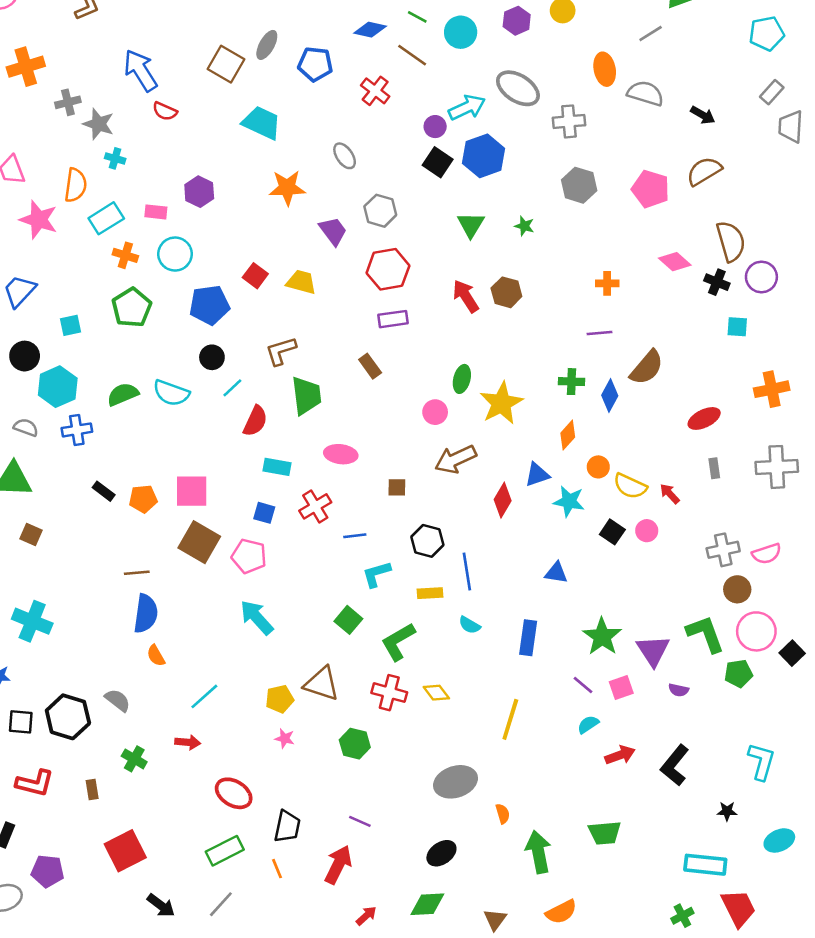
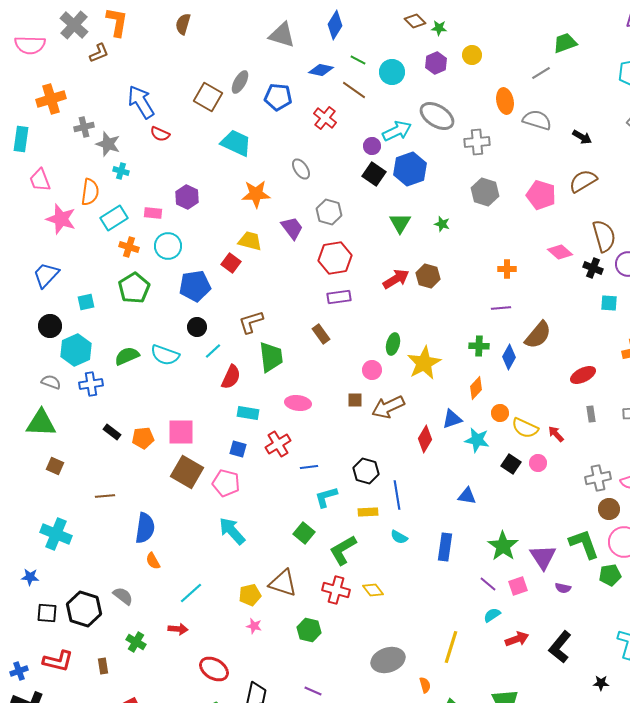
yellow trapezoid: (301, 282) -> (250, 241), moved
red arrow: (466, 296) -> (396, 279), turned 92
brown square: (397, 487) -> (355, 400), moved
brown line: (137, 573) -> (105, 496), moved
yellow line: (510, 719) -> (451, 647), moved

